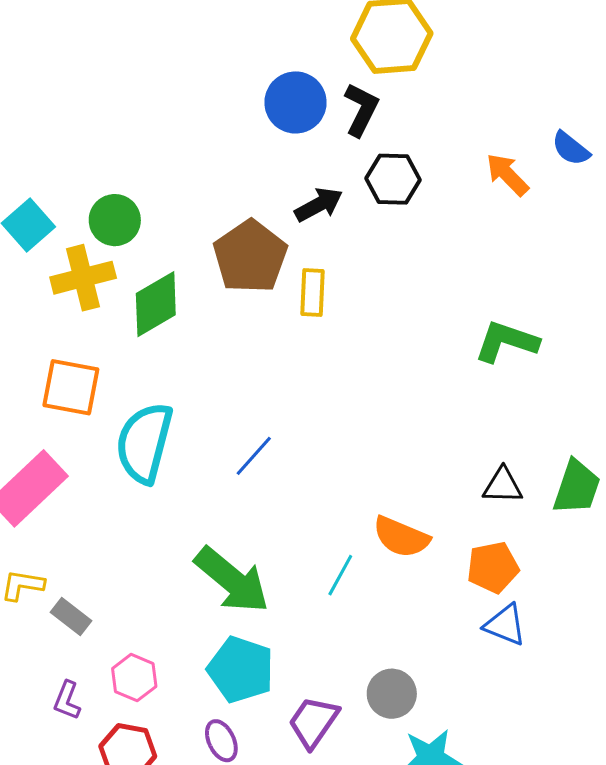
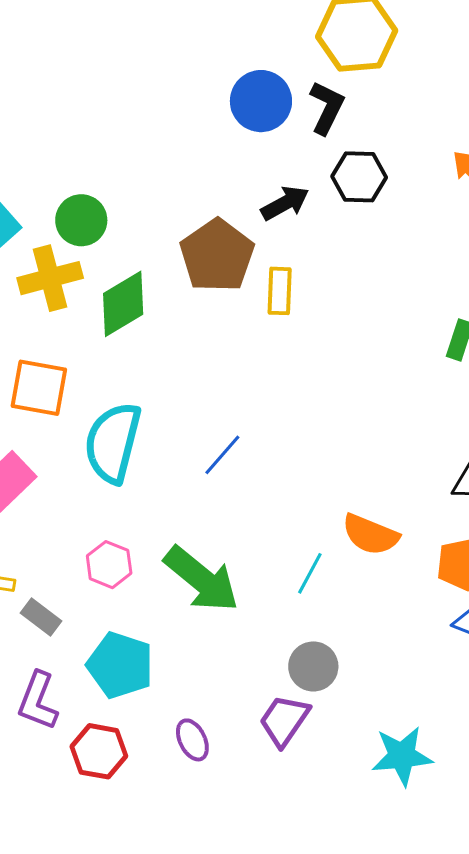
cyan pentagon: (241, 670) -> (120, 665), moved
pink hexagon: (134, 678) -> (109, 565), moved
gray circle: (392, 694) -> (313, 666), moved
purple L-shape: (67, 700) -> (38, 701), size x1.5

